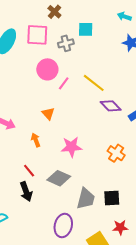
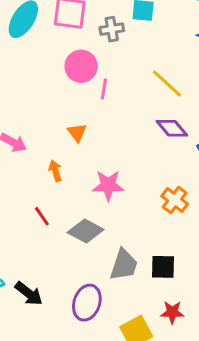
pink line: (64, 83) -> (104, 89), turned -32
yellow line: (94, 83) -> (167, 83), moved
black arrow: (26, 192) -> (29, 294), moved, turned -36

